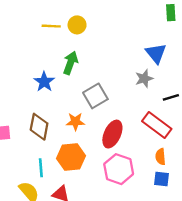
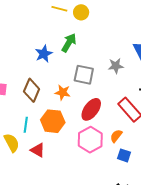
gray star: (144, 78) -> (116, 66), moved
gray square: (95, 96) -> (84, 75), turned 30
orange semicircle: (161, 157) -> (116, 136), moved, turned 32

